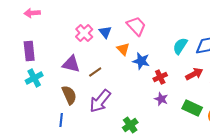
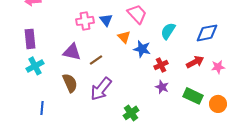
pink cross: (84, 33) -> (85, 21), turned 36
cyan semicircle: (180, 46) -> (168, 31), moved
blue line: (61, 120) -> (42, 108), moved

